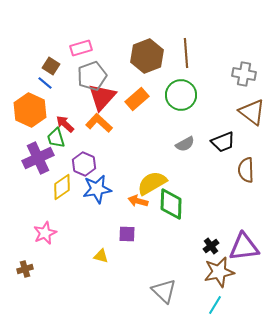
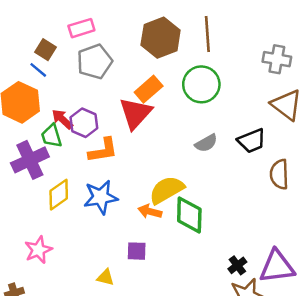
red triangle: (102, 97) -> (135, 113), moved
orange L-shape: (99, 123) -> (103, 150), moved, turned 128
purple hexagon: (84, 164) -> (84, 123), moved

